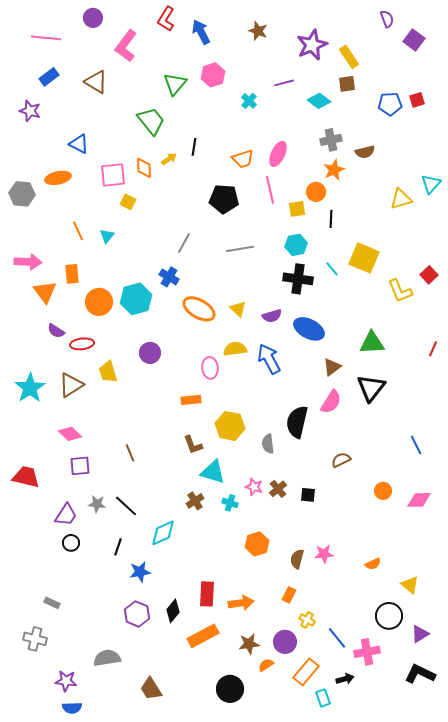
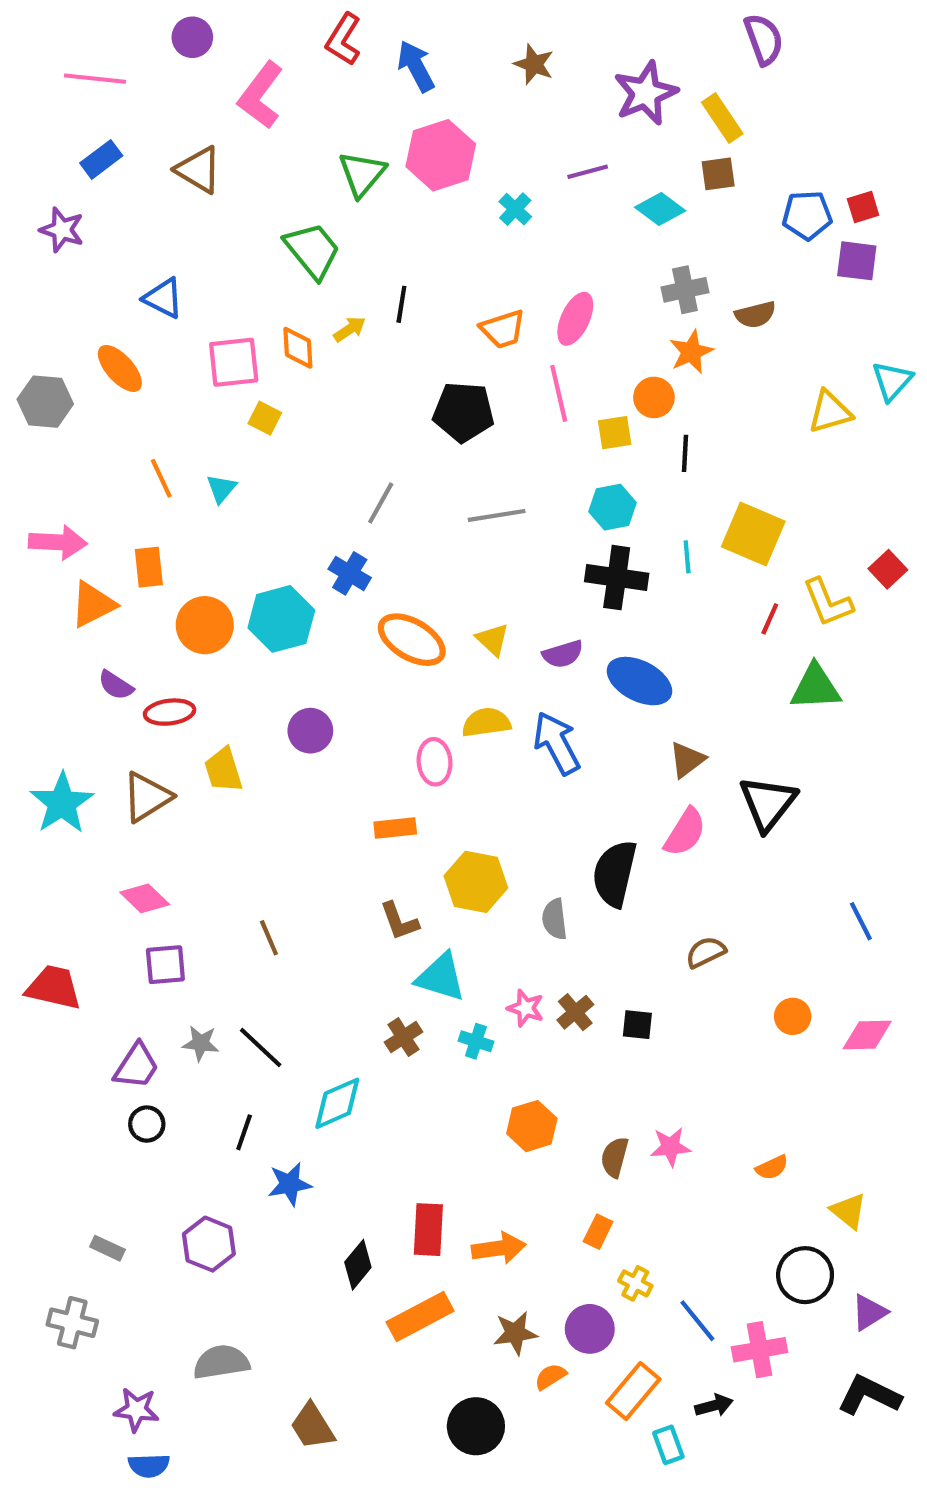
purple semicircle: (387, 19) -> (764, 39), moved, size x1.4
purple square: (414, 40) -> (857, 261), moved, turned -30
pink hexagon: (213, 75) -> (441, 155), size x1.4
orange ellipse: (58, 178) -> (120, 368), turned 60
cyan line: (332, 269) -> (687, 557), turned 35
orange triangle: (45, 292) -> (93, 604), turned 40
green triangle: (372, 343) -> (815, 687), moved
red line: (433, 349) -> (770, 619), moved
purple hexagon: (137, 614) -> (209, 1244), moved

